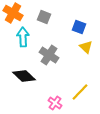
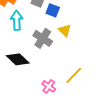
blue square: (79, 27) -> (53, 10), moved
yellow triangle: (86, 47) -> (65, 30), moved

